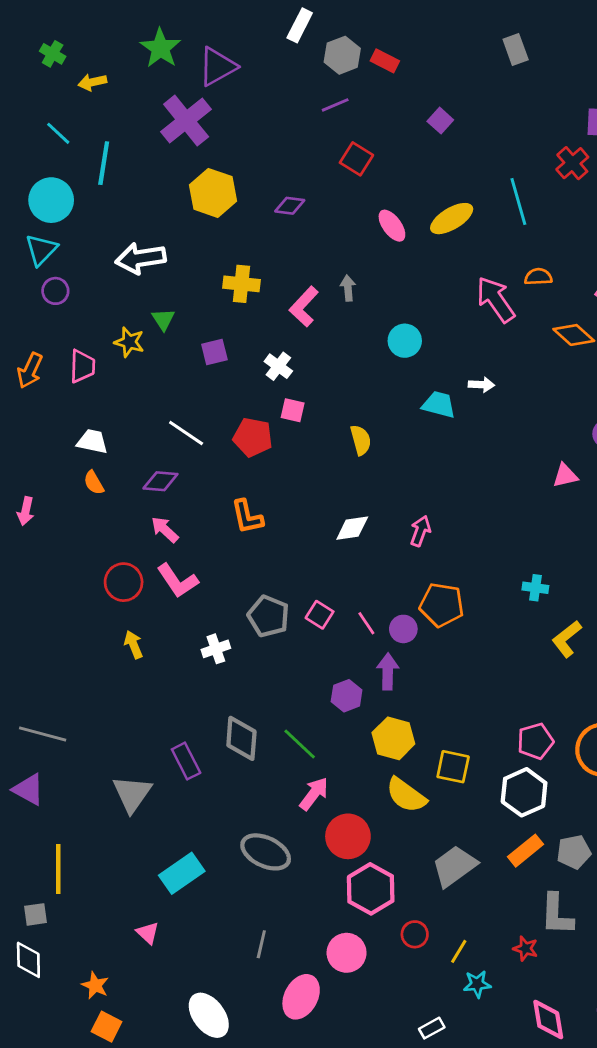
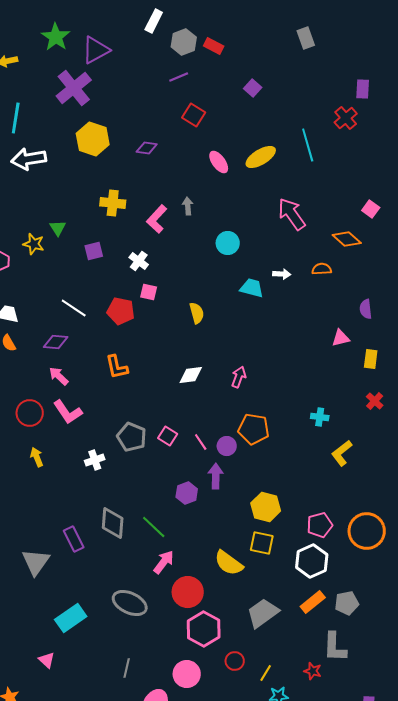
white arrow: (141, 258) -> (29, 159), moved
orange semicircle: (538, 277) -> (322, 269), moved
yellow hexagon: (393, 738) -> (266, 507), moved

